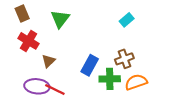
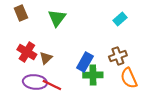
red cross: (28, 41) -> (27, 52), moved
green cross: (110, 79) -> (93, 75), moved
orange semicircle: (136, 82) -> (129, 78), turned -95

